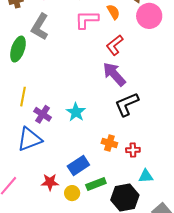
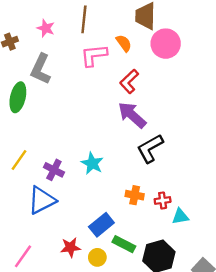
yellow line: (23, 97) -> (19, 160), moved, turned 30
cyan triangle: (146, 176) -> (180, 216), moved
green rectangle: (96, 184) -> (124, 244), turned 54

